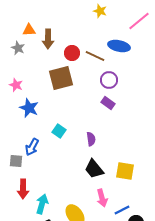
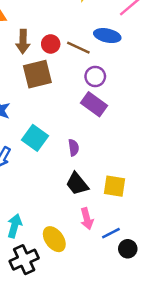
brown arrow: (48, 39) -> (23, 42), moved
purple rectangle: (108, 103) -> (94, 104), size x1.5
cyan square: (59, 131) -> (35, 138), size x1.5

